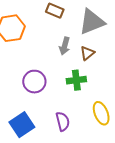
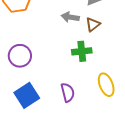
gray arrow: (65, 46) -> (70, 17), turned 84
purple circle: (34, 82) -> (20, 56), moved

